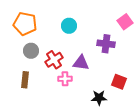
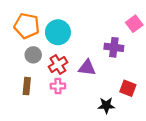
cyan circle: (69, 26) -> (58, 32), moved, size x1.5
pink cross: (65, 79) -> (58, 86), moved

